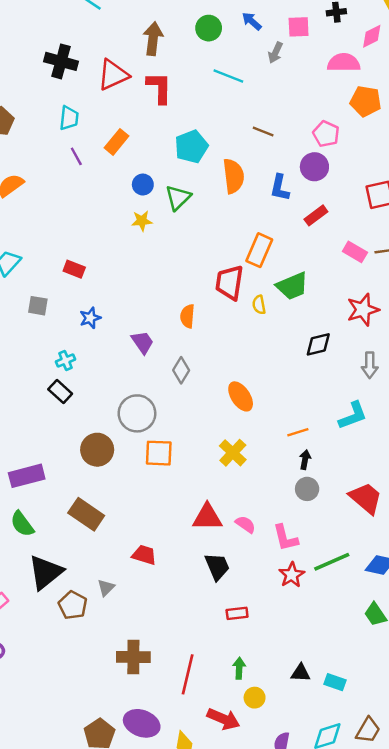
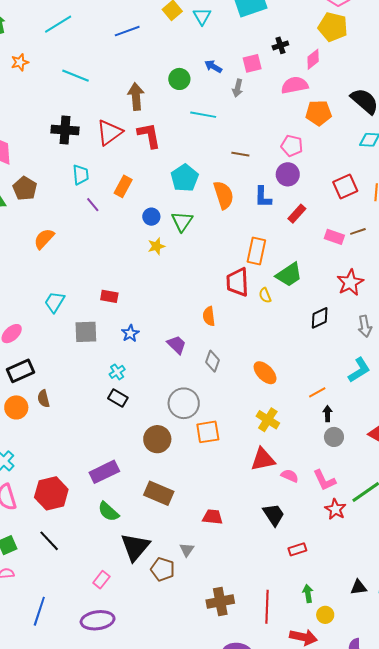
gray square: (38, 306) -> (86, 332), size x1.4
red triangle: (207, 517) -> (263, 459), moved

